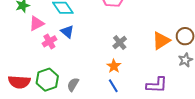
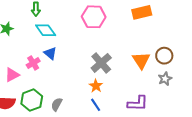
pink triangle: (37, 23) -> (12, 75), moved
orange triangle: (161, 41) -> (141, 60), turned -30
gray cross: (120, 42) -> (101, 63), size x1.5

